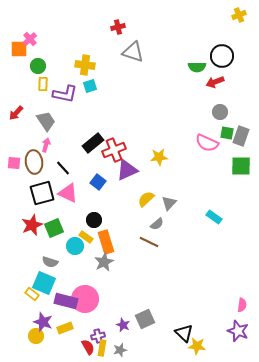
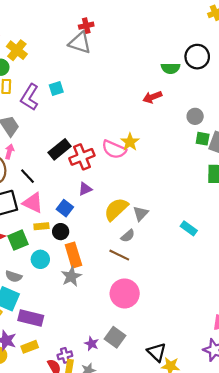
gray triangle: (133, 52) -> (80, 43), moved
yellow cross: (85, 65) -> (17, 50), moved, turned 30
red arrow: (215, 82) -> (152, 97), moved
purple L-shape: (65, 94) -> (30, 97), turned 110
pink semicircle: (207, 143) -> (114, 149), moved
yellow star: (159, 157) -> (130, 142), moved, turned -30
purple triangle: (127, 170) -> (85, 189), moved, size x0.6
blue square: (98, 182) -> (65, 208), moved
yellow semicircle: (146, 199) -> (116, 209), size x1.4
yellow rectangle: (86, 237) -> (41, 226), moved, turned -40
pink circle: (85, 299) -> (125, 293), moved
gray square: (145, 319) -> (115, 337), turned -30

